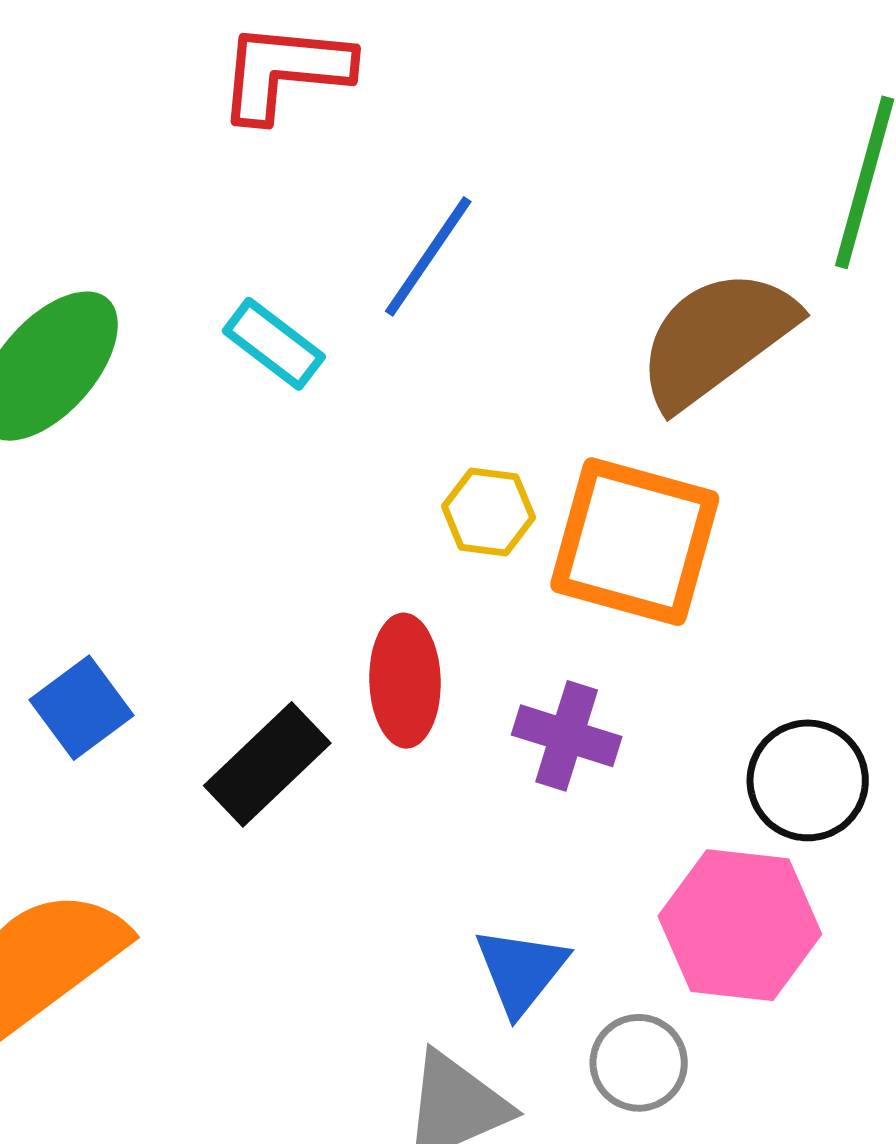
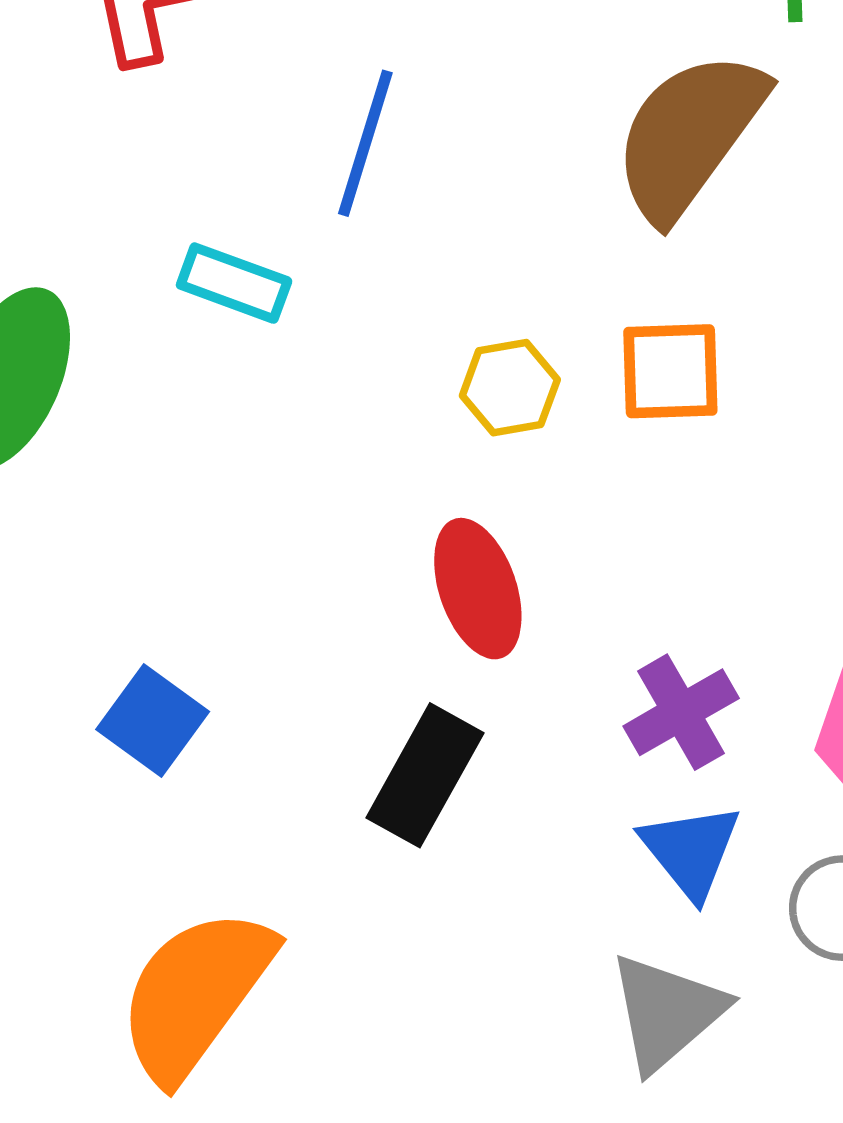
orange square: (635, 542) -> (670, 371), size x0.6
purple cross: (567, 736) -> (681, 712), moved, turned -30
black rectangle: (267, 764) -> (425, 775), moved

